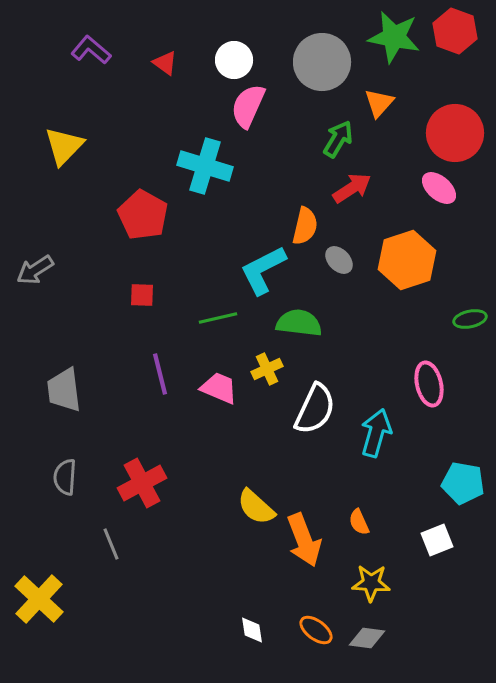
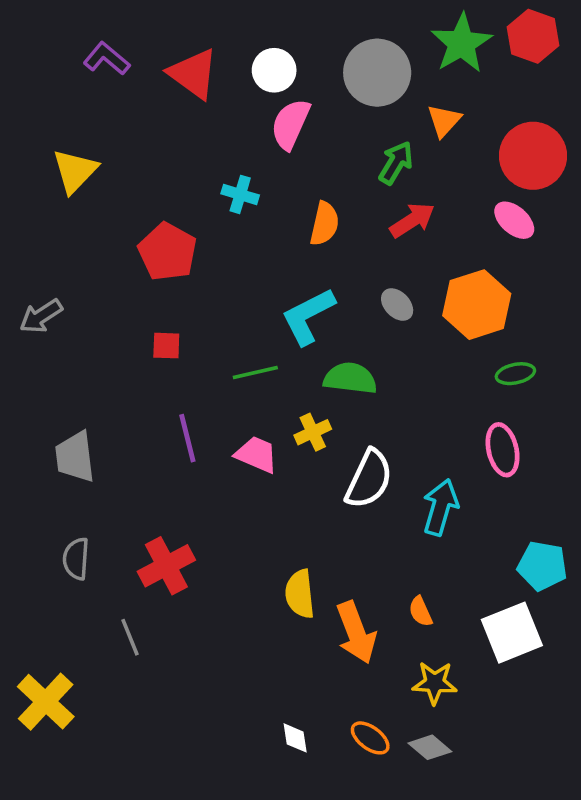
green star: (394, 37) -> (462, 43), turned 30
red triangle: (165, 63) -> (193, 74), size x1.8
cyan cross: (205, 166) -> (240, 194), size x0.6
orange semicircle: (305, 226) -> (324, 224), moved
green ellipse: (470, 319) -> (515, 374), moved
yellow semicircle: (256, 507) -> (300, 594), turned 42
white square: (437, 540) -> (512, 633), size x1.6
gray diamond: (367, 638) -> (430, 747), turned 33

